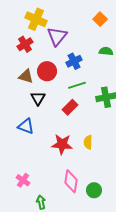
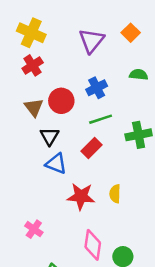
yellow cross: (36, 19) -> (31, 33), moved
purple triangle: (57, 36) -> (91, 41), moved
brown triangle: (26, 76) -> (34, 107), turned 35
blue triangle: (26, 126) -> (56, 164), moved
pink cross: (23, 180) -> (34, 229), moved

